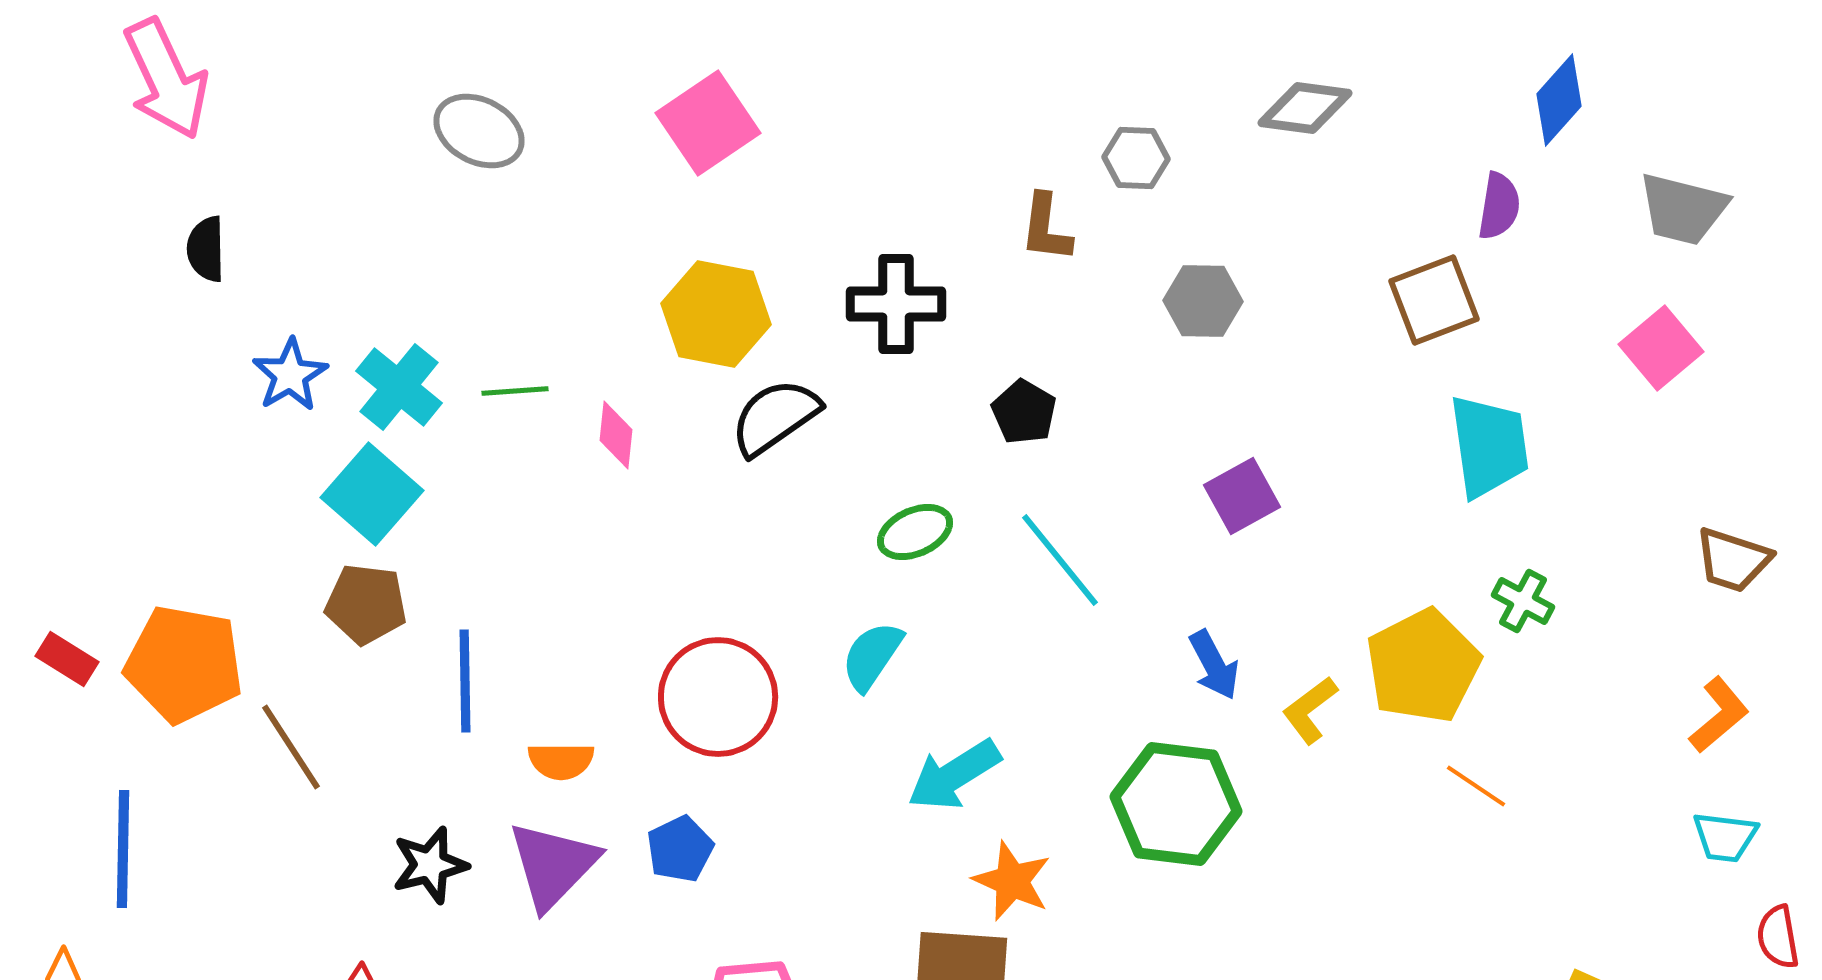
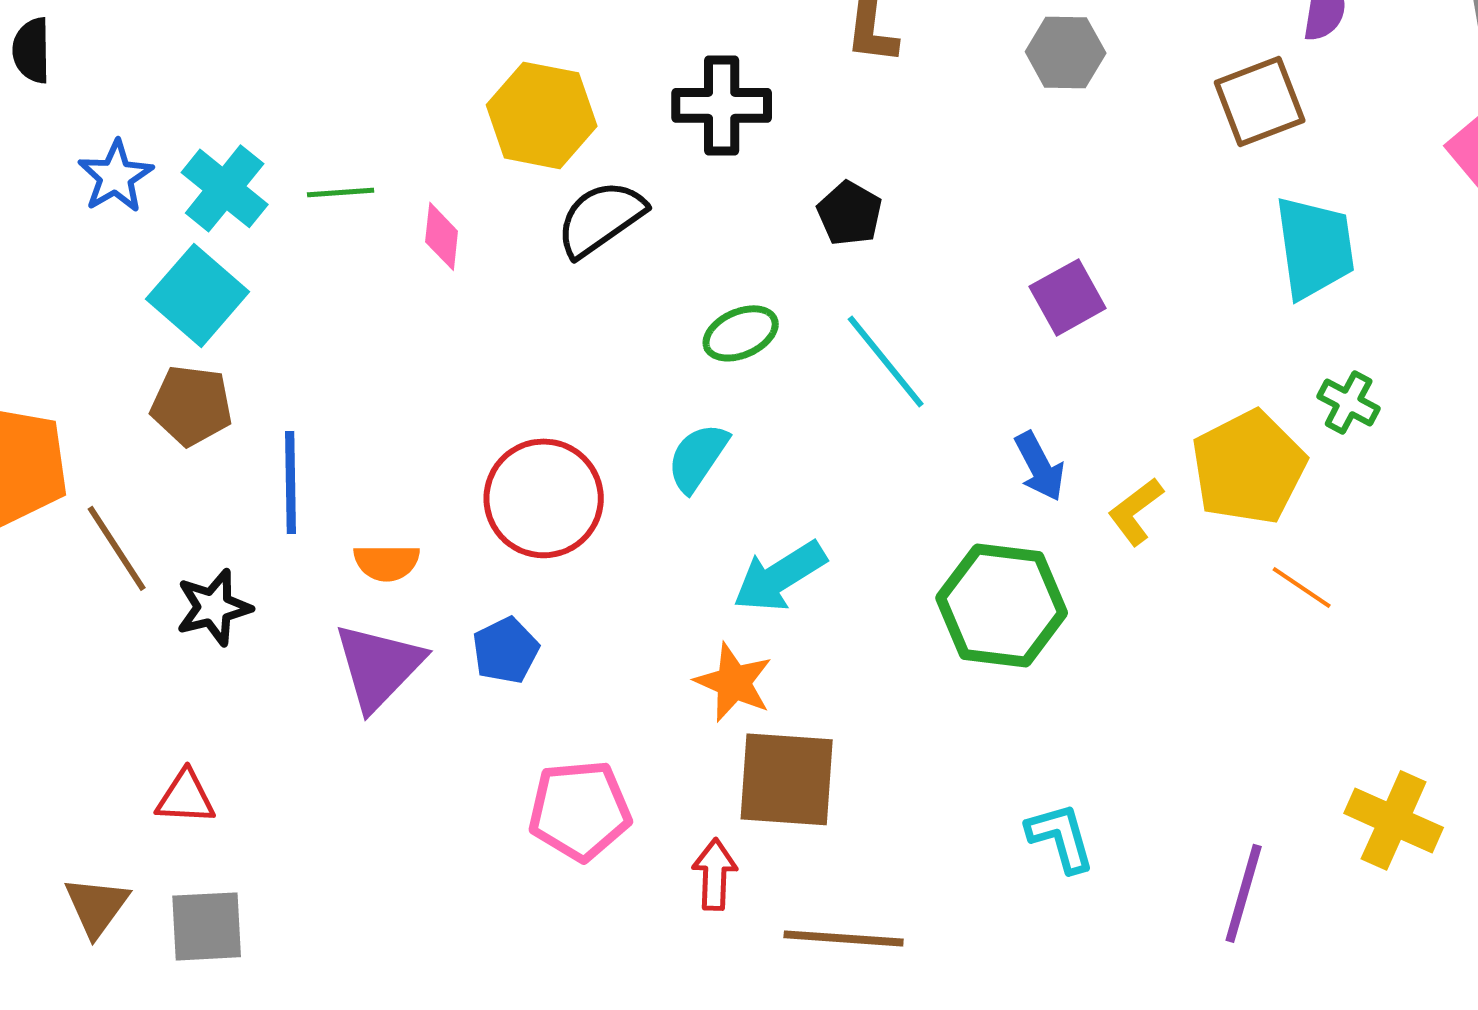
gray hexagon: (1203, 301) -> (1066, 52), moved
black star: (430, 865) -> (214, 607), moved
orange star: (1012, 881) -> (734, 682), moved

